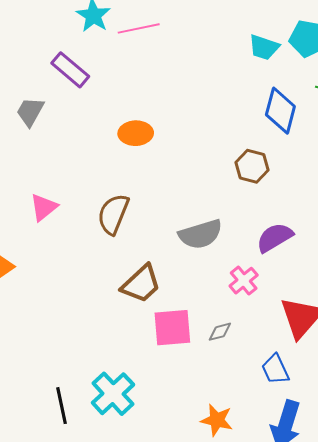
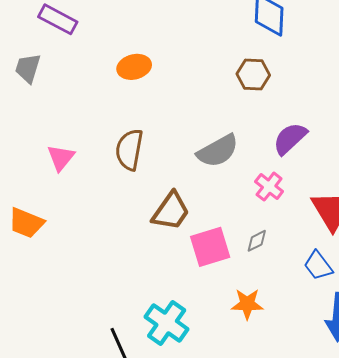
orange star: (217, 420) -> (247, 304), moved

